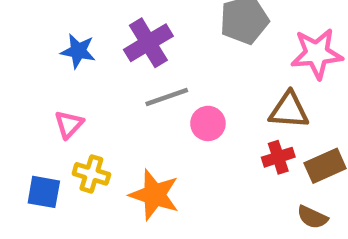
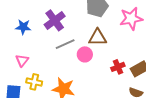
brown triangle: (289, 110) -> (98, 37), moved

